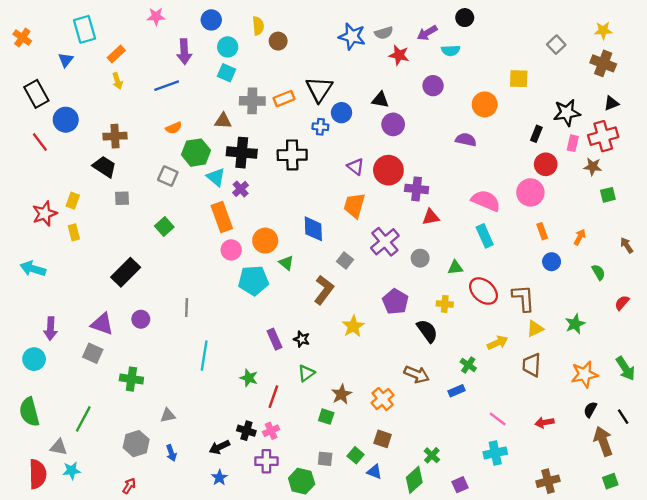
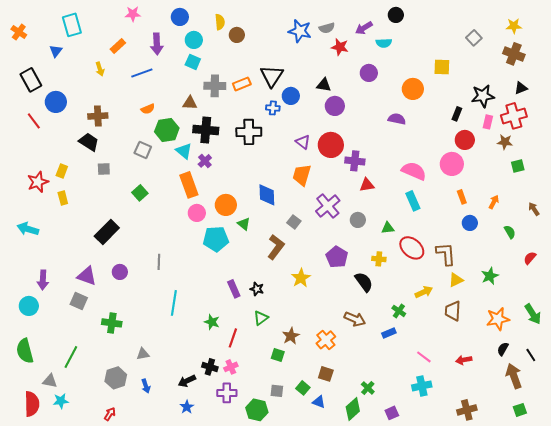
orange rectangle: (116, 54) -> (118, 46), moved

